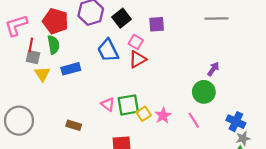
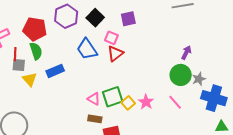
blue cross: (236, 122) -> (214, 98), size x1.4
brown rectangle: (74, 125) -> (95, 119), moved
gray star: (243, 138) -> (199, 79), moved

